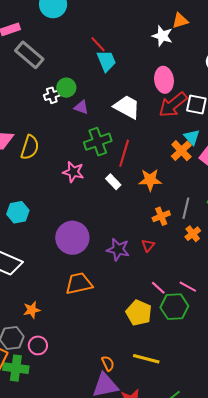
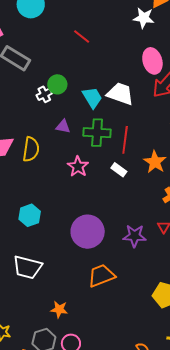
cyan trapezoid: (106, 61) -> (92, 98), moved
purple triangle: (81, 107) -> (63, 126), moved
green cross: (98, 142) -> (97, 133), turned 32
pink star: (73, 172) -> (78, 167), turned 30
orange star: (150, 180) -> (155, 162), turned -30
orange star: (32, 310) -> (59, 309), turned 30

